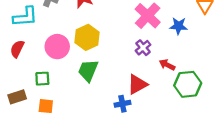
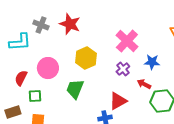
blue star: (179, 26) -> (152, 62), moved
yellow hexagon: (87, 37) -> (86, 58), moved
red semicircle: (17, 49) -> (21, 78), moved

